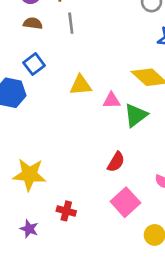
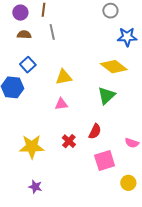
pink triangle: (112, 100) -> (61, 104), moved
pink square: (125, 202) -> (105, 161), turned 30
red cross: (66, 211) -> (69, 141), moved, turned 32

